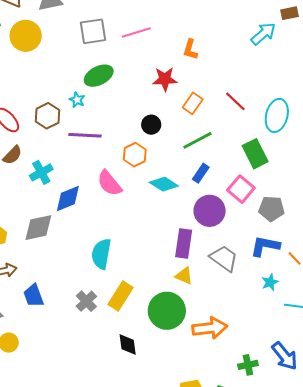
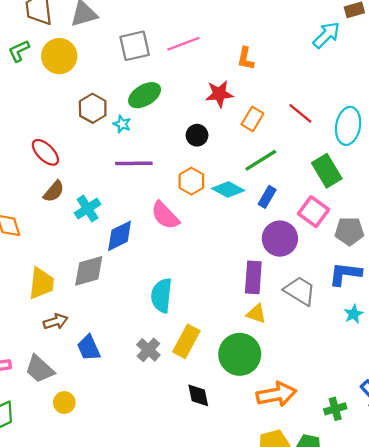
brown hexagon: (47, 116) -> (93, 108), moved
black circle: (151, 125) -> (197, 135), moved
cyan diamond: (164, 184) -> (228, 189), moved
orange arrow: (210, 328) -> (276, 394), moved

